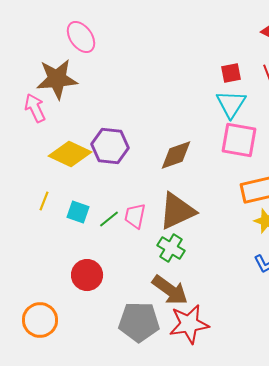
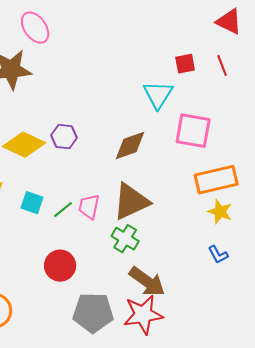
cyan triangle: (231, 104) -> (158, 95), moved
purple hexagon: (110, 146) -> (64, 137), size x0.7
red circle: (87, 275) -> (60, 266), moved
brown arrow: (170, 290) -> (147, 282), moved

